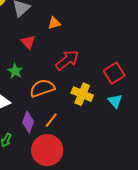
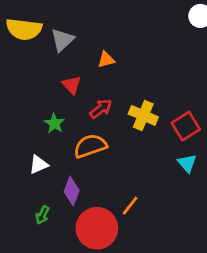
red arrow: (67, 60) -> (101, 109), moved, size x0.7
yellow cross: (82, 94) -> (143, 115), moved
orange line: (51, 120) -> (130, 206), moved

